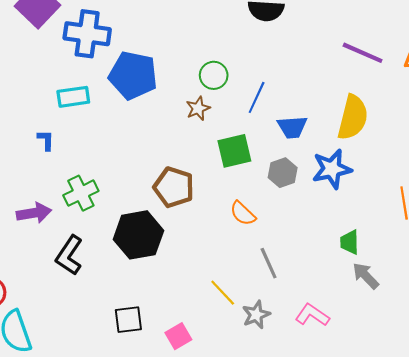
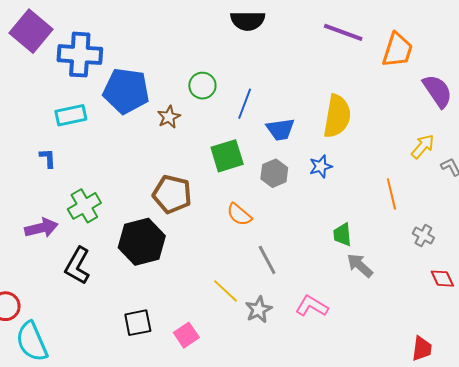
purple line: (363, 53) -> (343, 32), moved
brown star: (198, 108) -> (169, 117), moved
blue star: (332, 169) -> (321, 166), size x0.6

